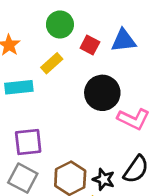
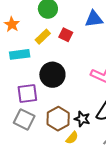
red square: (90, 45) -> (66, 35), moved
black circle: (102, 93) -> (52, 75), moved

